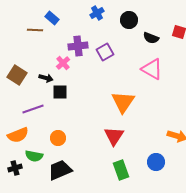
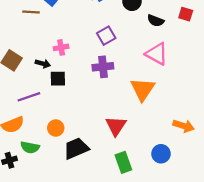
purple cross: (78, 46) -> (103, 67), moved
pink cross: (63, 63) -> (61, 47), turned 32
orange triangle: (123, 102) -> (143, 89), moved
black trapezoid: (60, 170) -> (76, 148), moved

